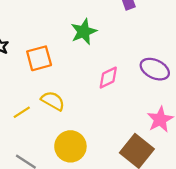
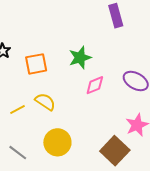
green star: (84, 32) -> (80, 58), moved

